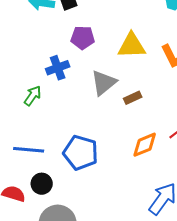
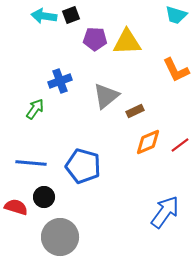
purple pentagon: (83, 38) -> (95, 39), moved
yellow triangle: (132, 46) -> (127, 42), moved
orange diamond: (145, 145) -> (148, 142), moved

